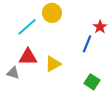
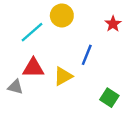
red star: (100, 27) -> (113, 24), moved
blue line: (87, 44) -> (87, 55), moved

